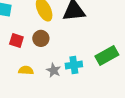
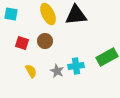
yellow semicircle: (26, 70) -> (31, 71), turned 56

